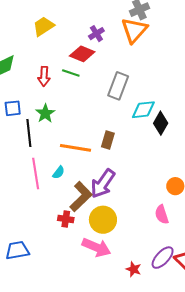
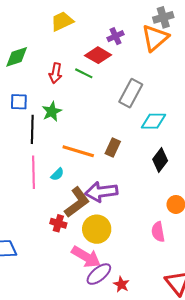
black diamond: (161, 123) -> (160, 160), moved
purple arrow: (103, 184) -> (101, 192), turned 40
purple ellipse: (163, 258) -> (99, 274), moved

